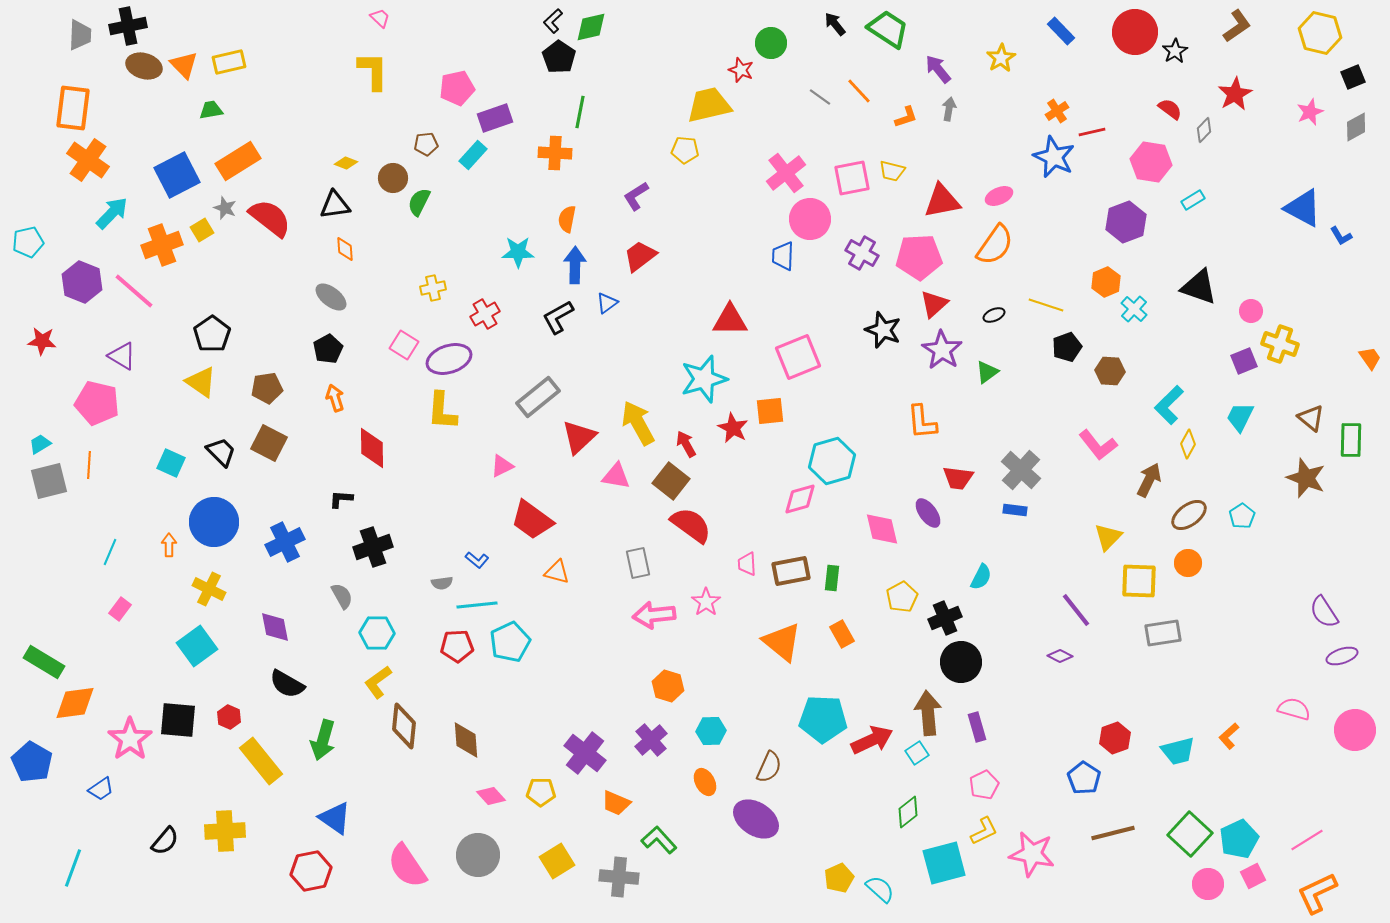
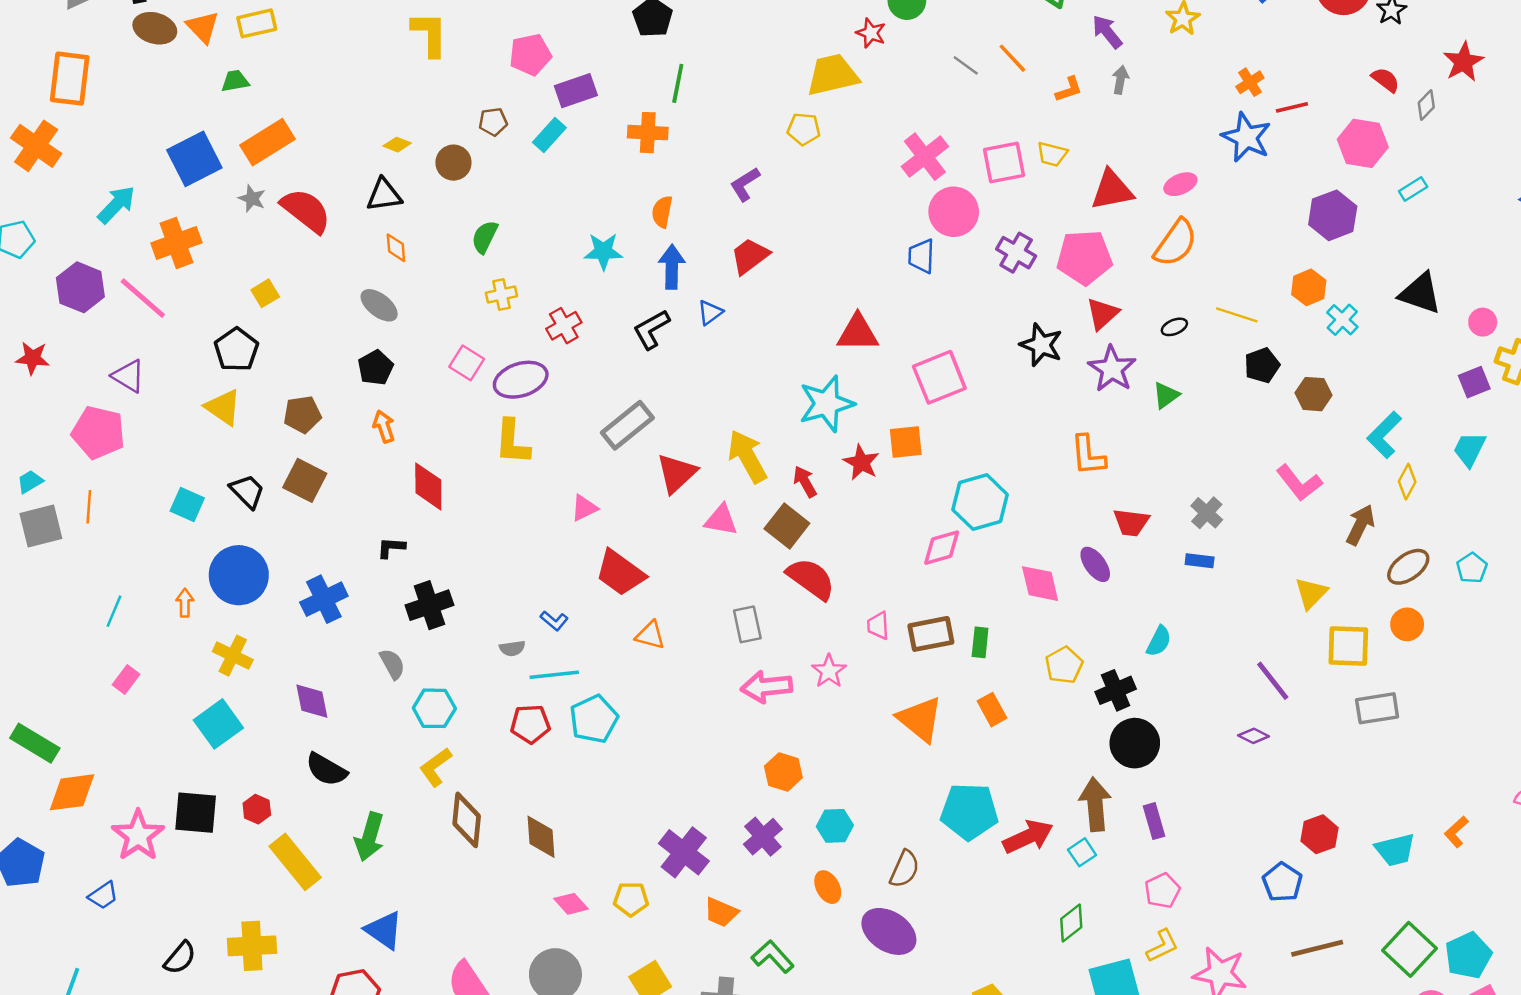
orange cross: (88, 160) -> (36, 146), moved
green semicircle: (419, 202) -> (485, 237), moved
yellow square: (202, 230) -> (265, 293), moved
gray cross: (1021, 470) -> (1207, 513), size x0.7

